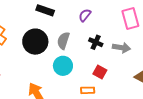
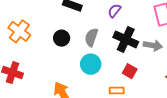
black circle: (35, 42) -> (62, 38), size x0.6
black cross: (96, 42) -> (126, 39), size x1.6

